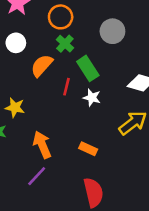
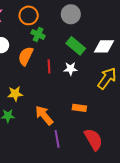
green rectangle: (88, 68) -> (76, 46), moved
purple line: (37, 176) -> (57, 139), moved, turned -36

